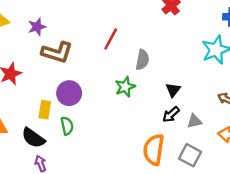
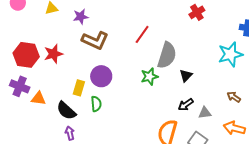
gray semicircle: (142, 60) -> (167, 55), size x1.5
black triangle: (173, 90) -> (186, 76), moved

